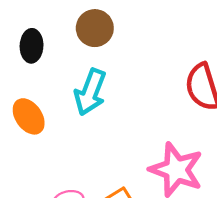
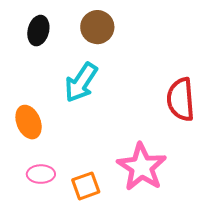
orange ellipse: (29, 116) -> (29, 122), moved

